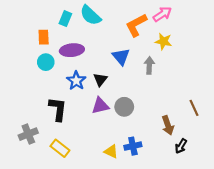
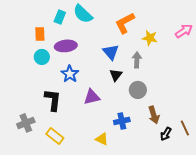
pink arrow: (162, 14) -> (184, 31), moved
black triangle: (100, 80) -> (116, 75), moved
gray circle: (124, 107) -> (138, 90), moved
brown line: (194, 108) -> (185, 128), moved
blue cross: (133, 146) -> (122, 121), moved

